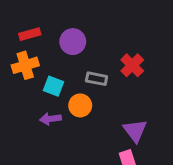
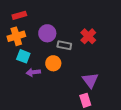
purple circle: (73, 42) -> (47, 33), moved
cyan square: (53, 86) -> (23, 56), moved

